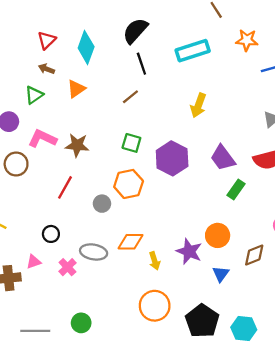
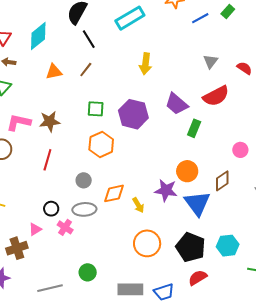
cyan diamond: (86, 47) -> (38, 36), turned 44
orange triangle: (76, 89) -> (54, 72), moved, turned 36
gray circle: (102, 204) -> (84, 180), moved
black circle: (51, 234) -> (51, 209), moved
blue triangle: (221, 274) -> (197, 203), size x1.8

